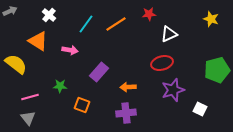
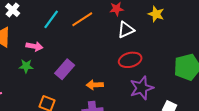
yellow star: (211, 19) -> (156, 14), moved
white triangle: (169, 34) -> (126, 30), moved
green star: (60, 86) -> (26, 66), moved

